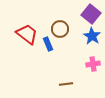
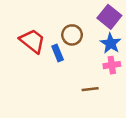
pink cross: (93, 64) -> (112, 65), moved
brown line: (66, 84) -> (90, 89), moved

